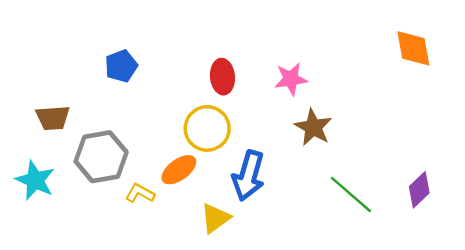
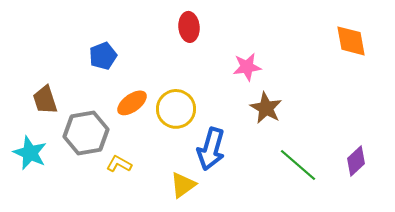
red ellipse: (222, 77) -> (189, 27), moved
brown trapezoid: (53, 118) -> (45, 100), turned 76
orange ellipse: (179, 170) -> (132, 103), moved

